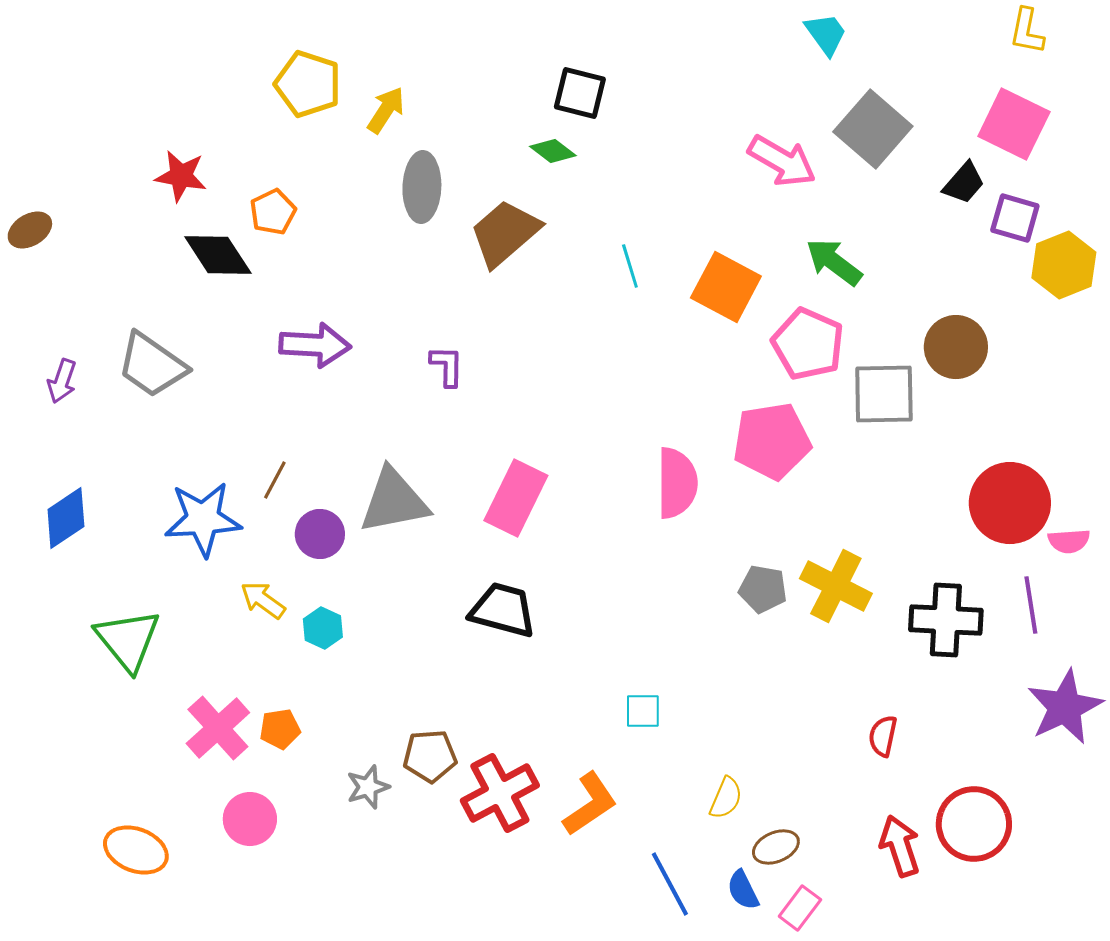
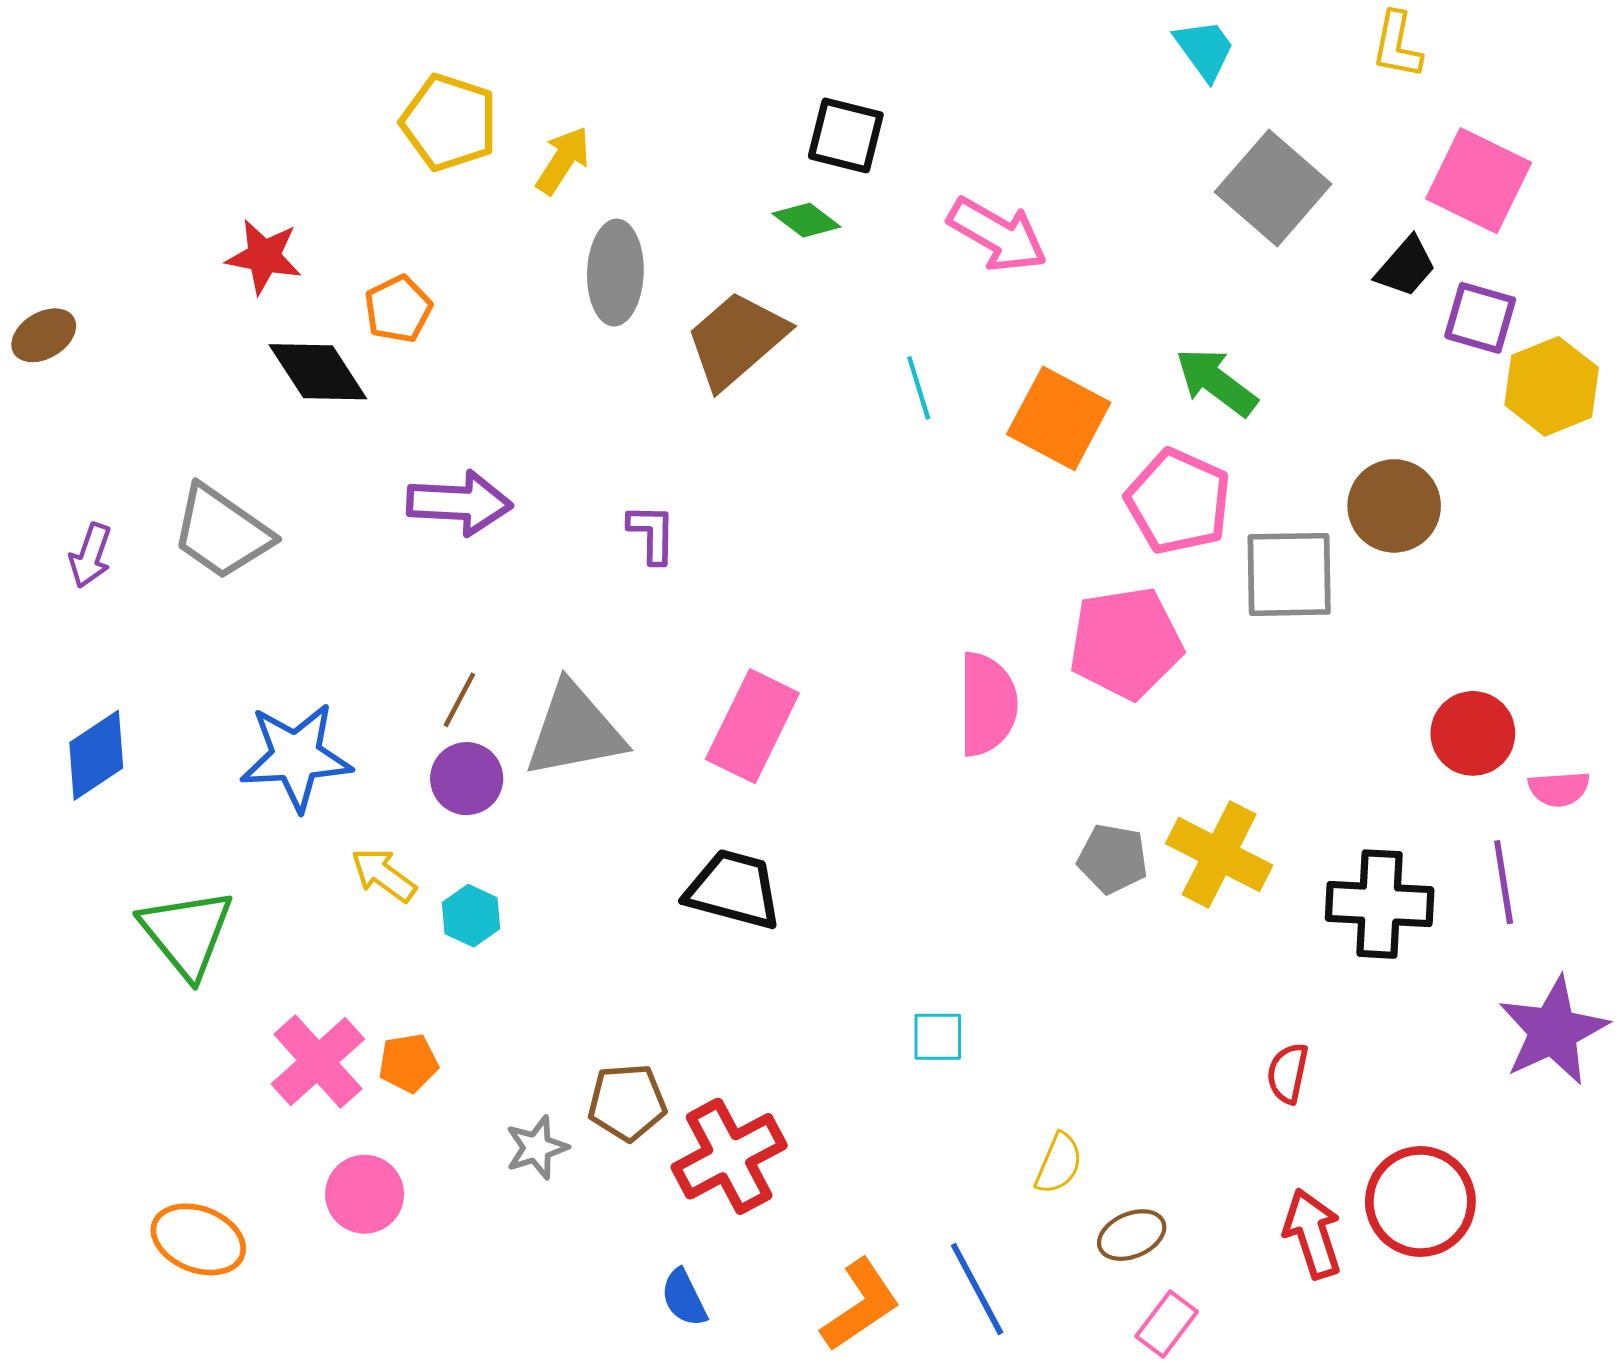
yellow L-shape: (1027, 31) -> (1397, 45), moved
pink arrow: (782, 161) -> (997, 235), moved
brown line: (275, 480) -> (459, 700), moved
red circle: (1010, 503) -> (1473, 733), size x0.7
orange L-shape: (590, 804) -> (860, 1305), moved
blue semicircle: (743, 890) -> (684, 1298), moved

